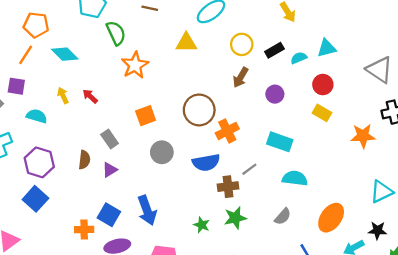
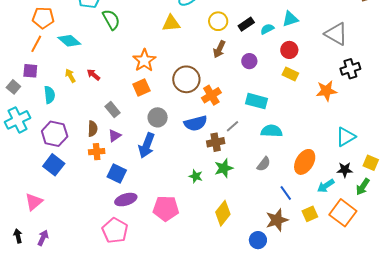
orange star: (135, 65) -> (144, 60), moved
cyan semicircle: (37, 116) -> (49, 95), turned 72
blue arrow: (147, 210) -> (147, 145), moved, turned 45
orange cross: (84, 230) -> (97, 152), moved

